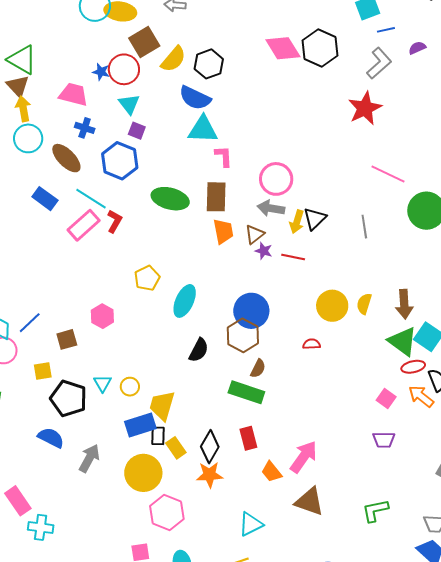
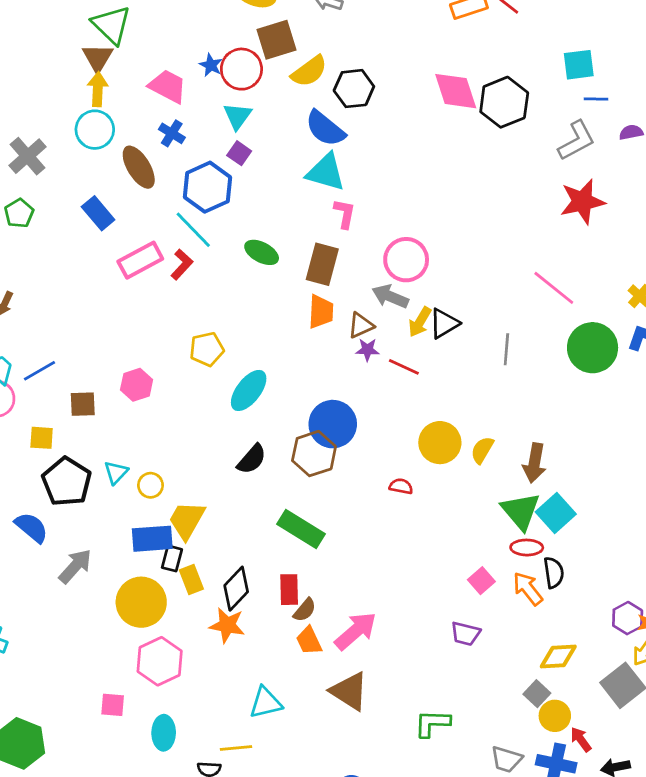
red star: (365, 108) -> (582, 202), moved
cyan line: (91, 199) -> (193, 230), moved
green ellipse: (170, 199) -> (262, 252), size x0.7
purple star: (264, 251) -> (367, 350), turned -30
brown semicircle: (258, 368) -> (305, 610), moved

